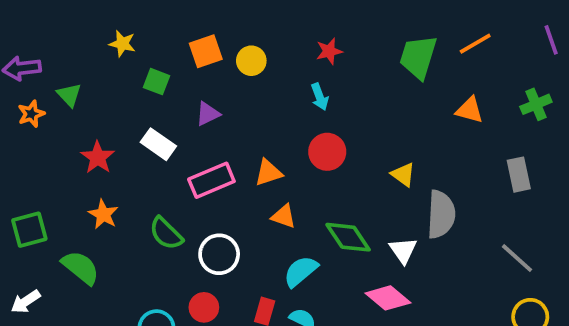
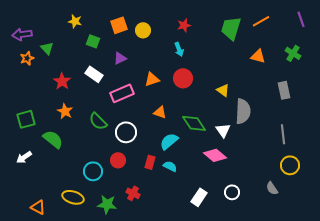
green cross: (536, 104) -> (293, 53), turned -35
orange triangle: (268, 173) -> (152, 79), moved
gray line: (517, 258) -> (283, 134), turned 42

